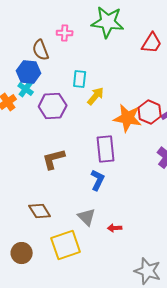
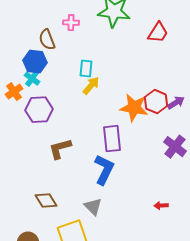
yellow arrow: (96, 96) -> (91, 86), moved
purple hexagon: (53, 106) -> (39, 110), moved
blue L-shape: (98, 180) -> (104, 170), size x1.4
red arrow: (115, 228) -> (161, 206), moved

